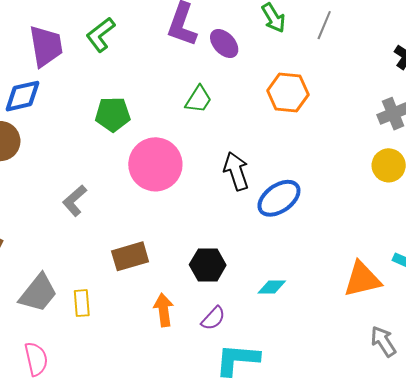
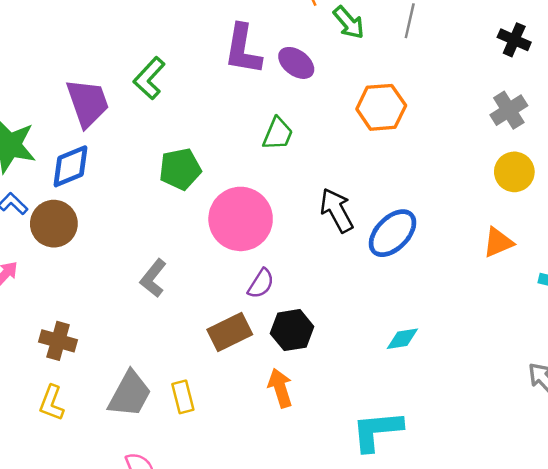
black hexagon: (208, 265) -> (292, 330), moved
orange triangle: (362, 279) -> (498, 242), moved, size x0.7
purple semicircle: (213, 318) -> (261, 284), moved

